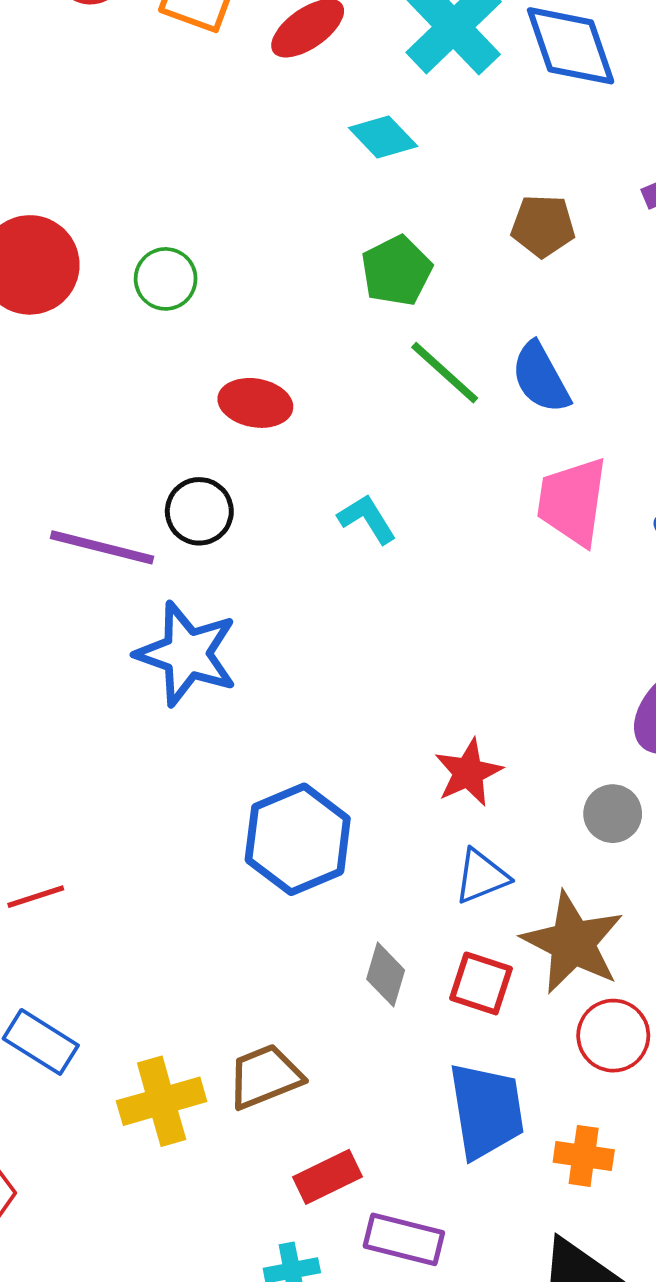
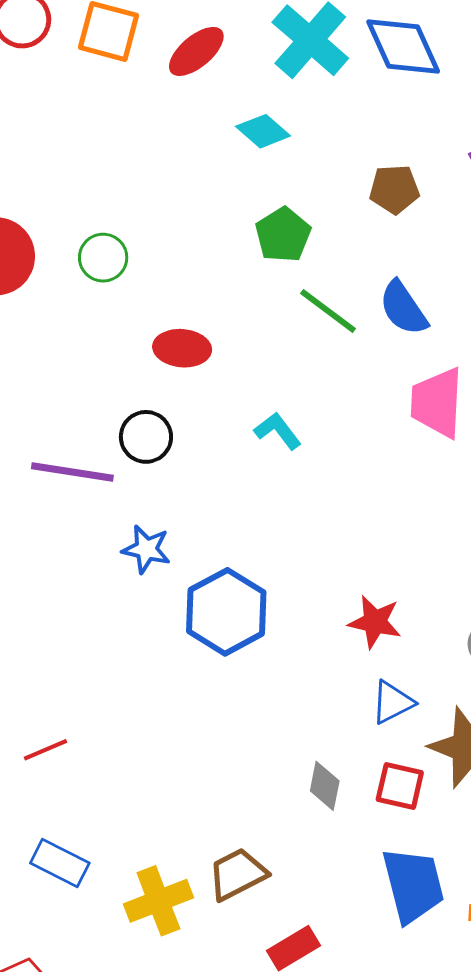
blue star: (187, 654) -> (146, 549), size x0.6
red star: (468, 772) -> (375, 622), turned -30
blue hexagon: (298, 839) -> (226, 612), moved

